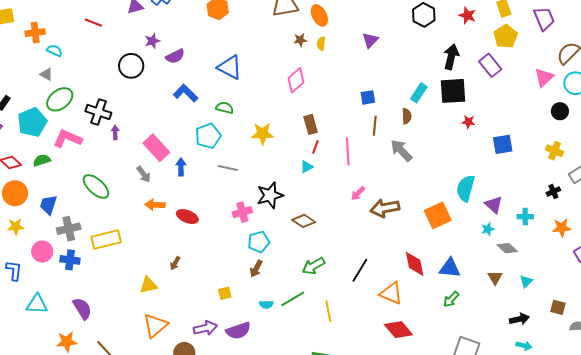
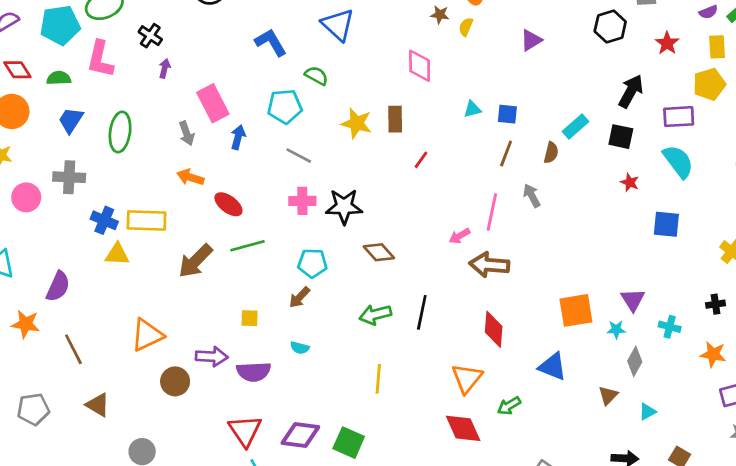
purple rectangle: (490, 65) -> (679, 117), turned -70
pink diamond: (296, 80) -> (420, 66), turned -65
black square: (453, 91) -> (621, 137), size x0.7
black cross: (98, 112) -> (150, 36), size x0.7
brown rectangle: (311, 124) -> (395, 119), moved
pink L-shape: (68, 139) -> (100, 59), turned -116
gray arrow: (401, 151) -> (532, 196), size x0.7
pink line: (348, 152) -> (492, 212), moved
cyan triangle: (307, 167) -> (472, 109), moved
green ellipse: (96, 186) -> (120, 132), turned 40
cyan semicircle: (466, 188) -> (678, 161), moved, turned 112
blue trapezoid: (48, 205) -> (71, 120), moved
pink cross: (242, 212) -> (302, 201), moved
orange square: (438, 215) -> (576, 310), moved
yellow rectangle: (106, 240) -> (146, 220), moved
gray diamond: (507, 248) -> (635, 361), turned 60
blue cross: (70, 260) -> (104, 220), moved
brown arrow: (175, 263) -> (195, 261), size x2.0
red diamond: (415, 264) -> (494, 329), moved
black line: (360, 270) -> (422, 312), moved, turned -35
yellow triangle: (148, 285) -> (117, 254), moved
orange triangle: (391, 293) -> (467, 378), turned 30
green line: (293, 299) -> (247, 246), moved
green arrow: (451, 299) -> (509, 406), moved
purple semicircle: (82, 309) -> (58, 286), turned 40

